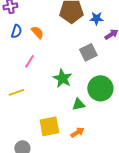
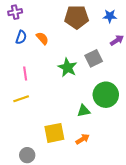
blue star: (96, 18) -> (110, 16), moved
pink line: (29, 61) -> (25, 74), moved, turned -40
green star: (62, 78) -> (67, 67), moved

